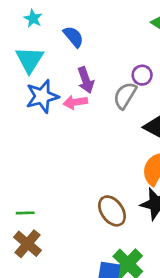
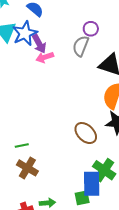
purple arrow: (86, 80) -> (39, 44), moved
blue star: (42, 96) -> (25, 33), moved

